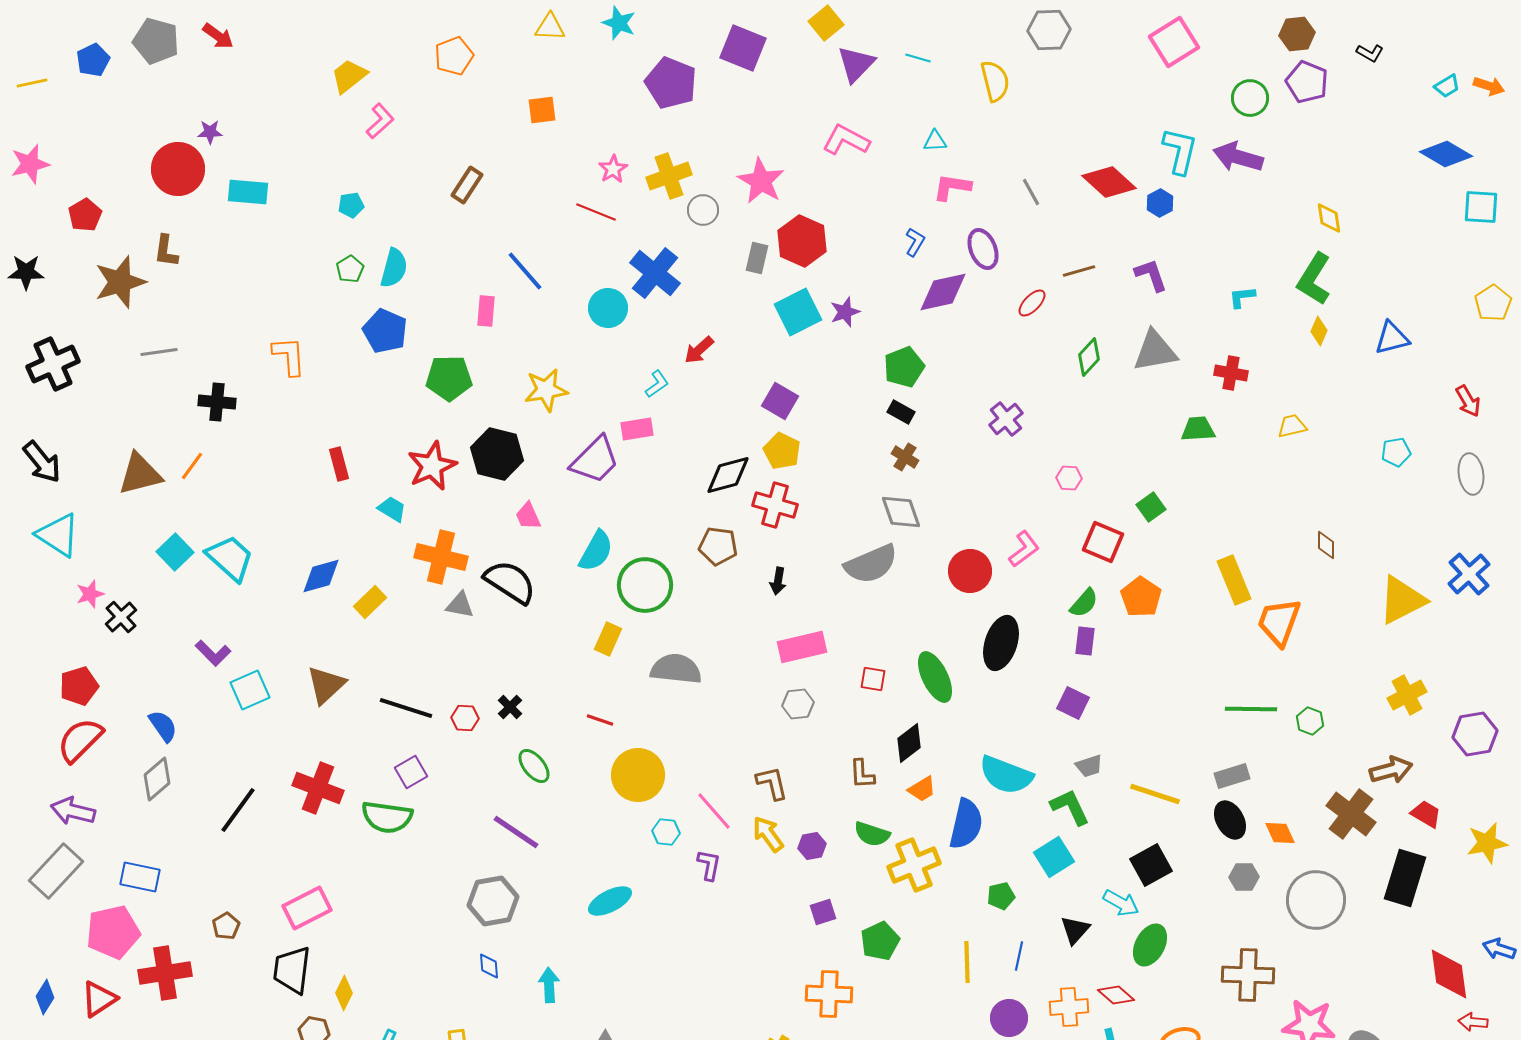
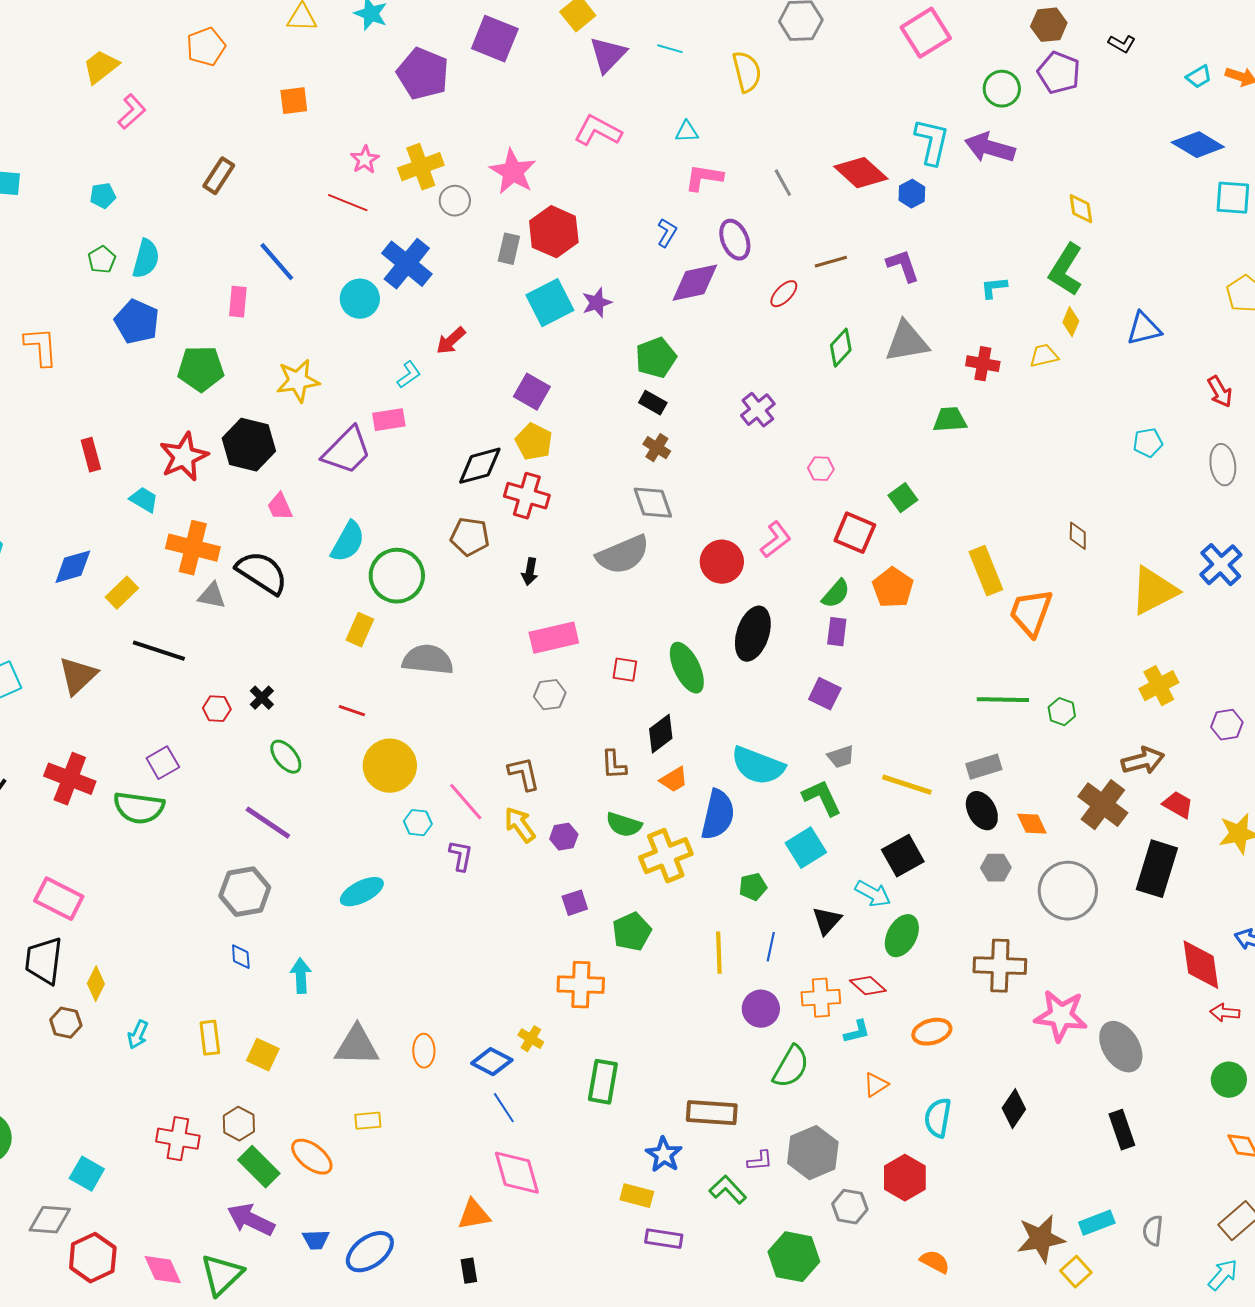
yellow trapezoid: (1292, 426) -> (1044, 356), moved
black line: (406, 708) -> (159, 651), moved
purple hexagon: (1475, 734) -> (1227, 725), size x0.7
pink rectangle: (307, 908) -> (59, 899), turned 54

